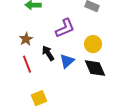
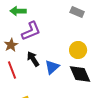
purple L-shape: (65, 28) -> (31, 31), moved

